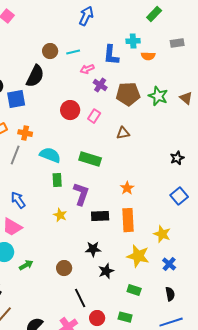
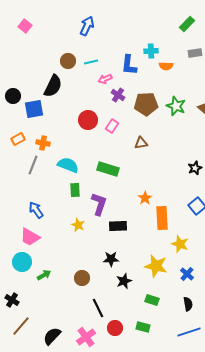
green rectangle: (154, 14) -> (187, 24), moved
blue arrow: (86, 16) -> (87, 26), moved
orange rectangle: (128, 220) -> (162, 218), moved

